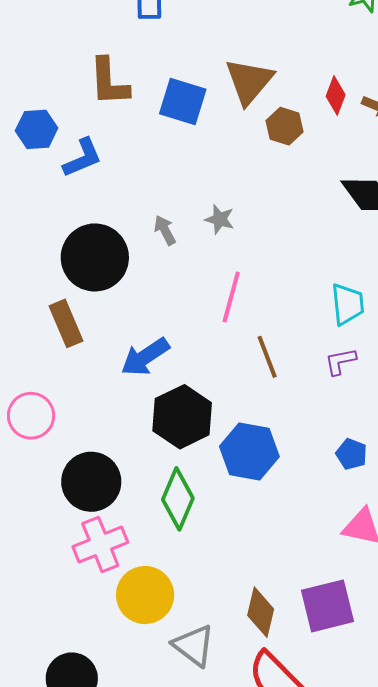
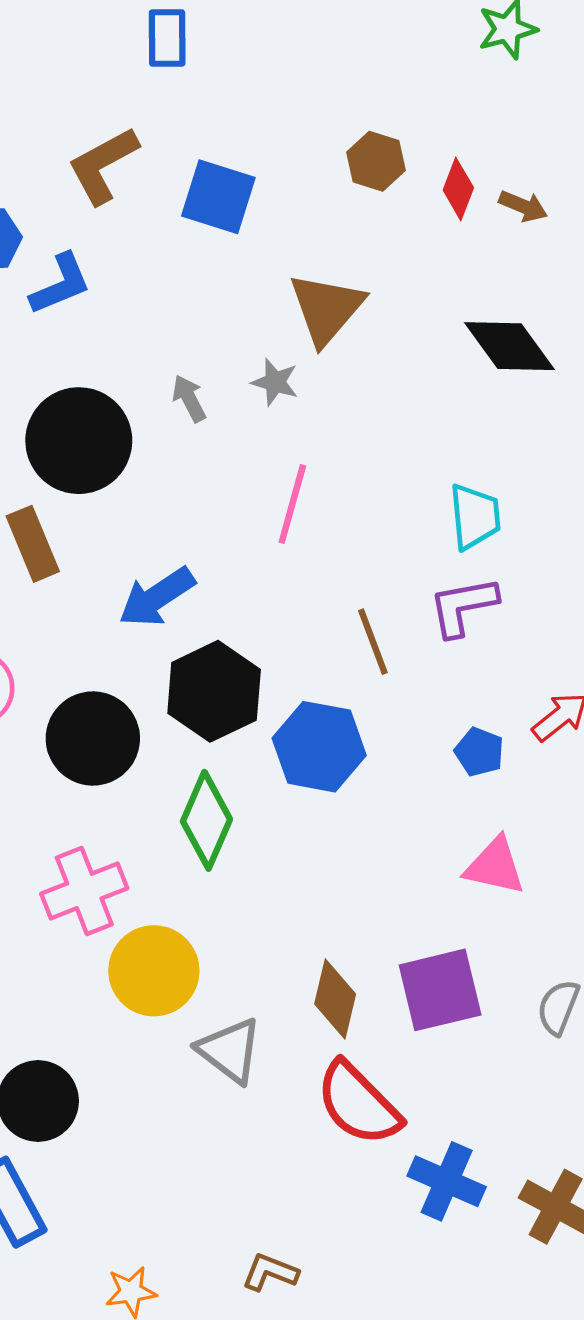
brown triangle: (249, 81) -> (326, 309), moved
brown L-shape: (109, 82) -> (103, 165), turned 64
brown hexagon: (285, 126) -> (376, 161), moved
brown line: (267, 357) -> (373, 642), moved
purple L-shape: (340, 361) -> (463, 606), size x1.4
black circle: (91, 482) -> (93, 738), moved

